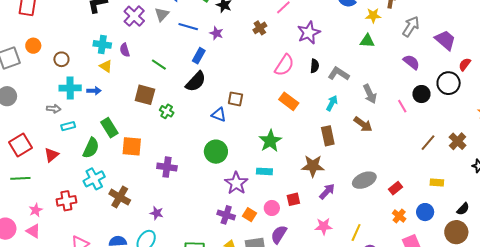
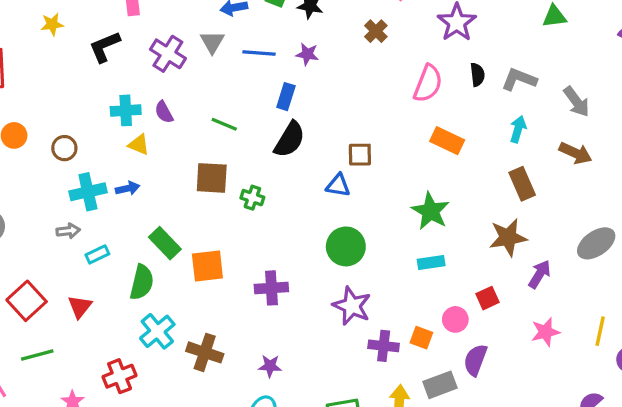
purple star: (236, 183) -> (352, 306), moved

